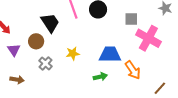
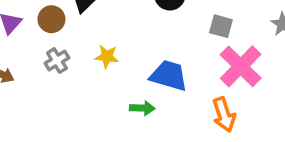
orange arrow: (133, 70) -> (224, 115), moved

